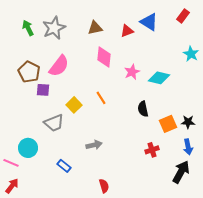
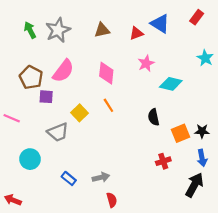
pink diamond: (104, 57) -> (106, 73), moved
pink star: (132, 72) -> (146, 63), moved
gray arrow: (94, 145) -> (101, 177), moved
pink line: (11, 163) -> (12, 118), moved
red arrow: (12, 186) -> (13, 200), turned -105

